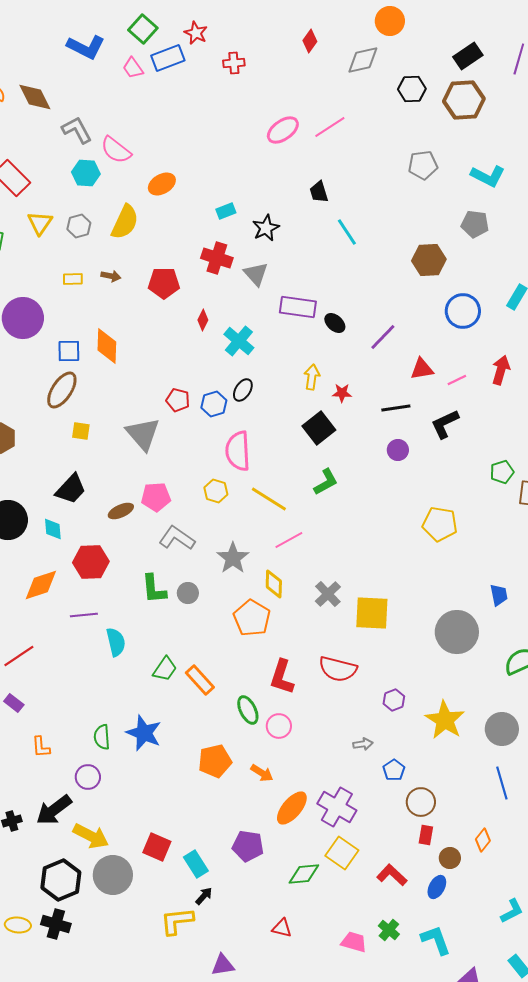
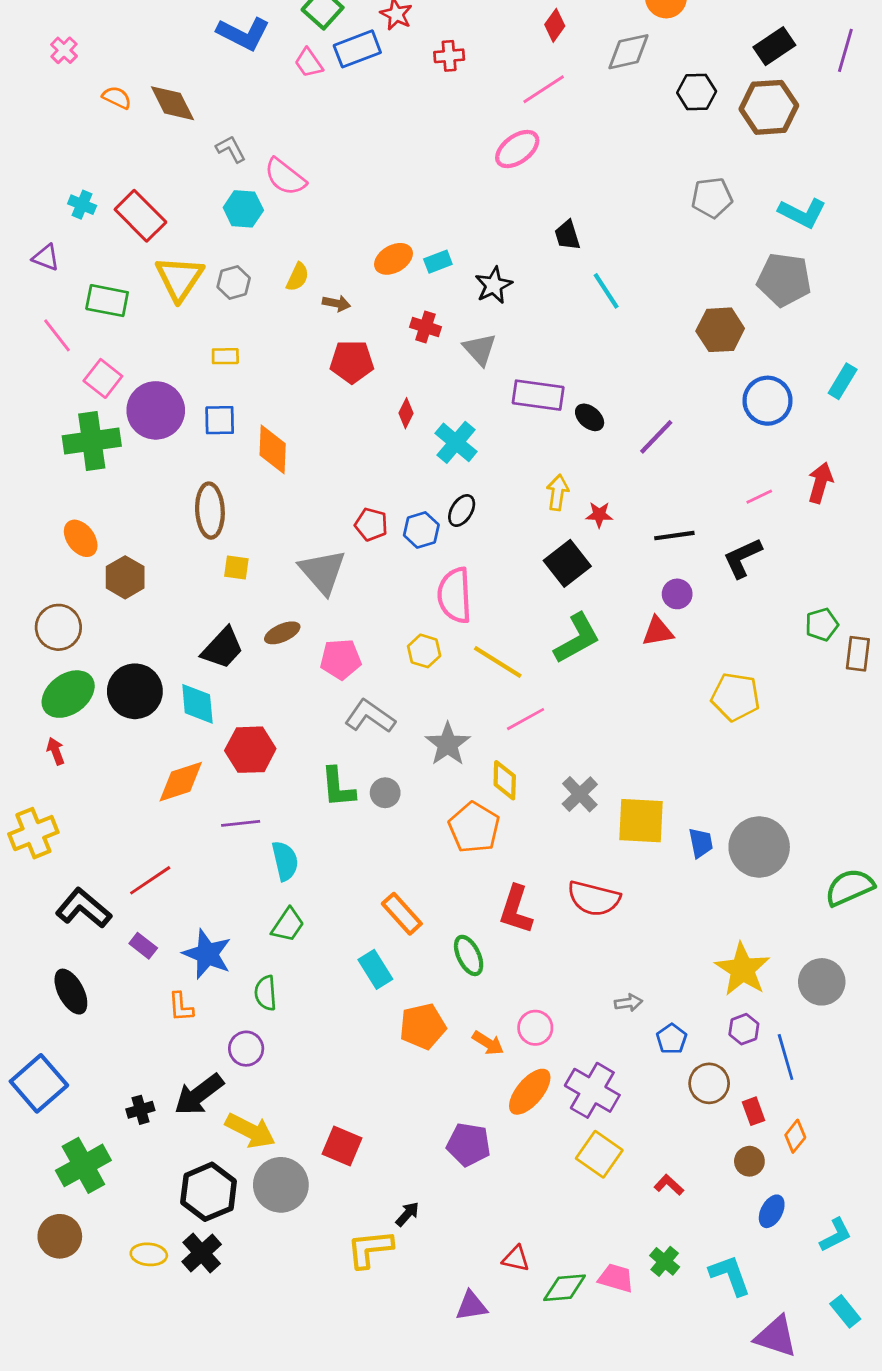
pink line: (330, 127) -> (544, 89), moved
gray L-shape: (77, 130) -> (231, 149), size x0.7
orange ellipse: (162, 184) -> (393, 259), moved
yellow semicircle: (125, 222) -> (298, 277), size x0.6
yellow triangle: (40, 223) -> (179, 278), size x1.4
gray pentagon: (475, 224) -> (784, 280), size x1.4
red cross: (217, 258) -> (425, 327), size x0.7
brown arrow: (111, 276) -> (336, 303), moved
blue square: (69, 351) -> (220, 420), moved
red triangle: (422, 369) -> (658, 631), moved
brown ellipse: (62, 390) -> (210, 511), turned -36
green L-shape: (326, 482) -> (577, 638), size x1.4
brown ellipse: (121, 511) -> (282, 633), moved
cyan diamond: (53, 529) -> (197, 704), size x1.4
blue trapezoid: (499, 595) -> (701, 843), moved
green trapezoid: (165, 669) -> (288, 925), moved
purple hexagon: (394, 700) -> (744, 1029), moved
pink circle: (279, 726) -> (535, 1028), moved
blue star: (144, 733) -> (207, 954), moved
blue line: (502, 783) -> (786, 1057), moved
red rectangle: (426, 835) -> (754, 1111), moved, turned -30
cyan rectangle: (196, 864) -> (375, 969), moved
green diamond: (304, 874) -> (565, 1288), moved
red L-shape: (392, 875) -> (669, 1185), size x0.7
blue ellipse: (437, 887) -> (772, 1211), moved
black cross: (56, 924) -> (202, 1253), turned 32
purple triangle: (223, 965) -> (471, 1306), moved

